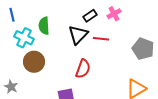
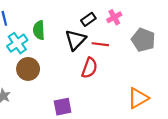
cyan cross: (24, 38) -> (17, 43), turned 30
gray pentagon: (143, 49) -> (143, 40), moved
red semicircle: (83, 69) -> (89, 68), moved

